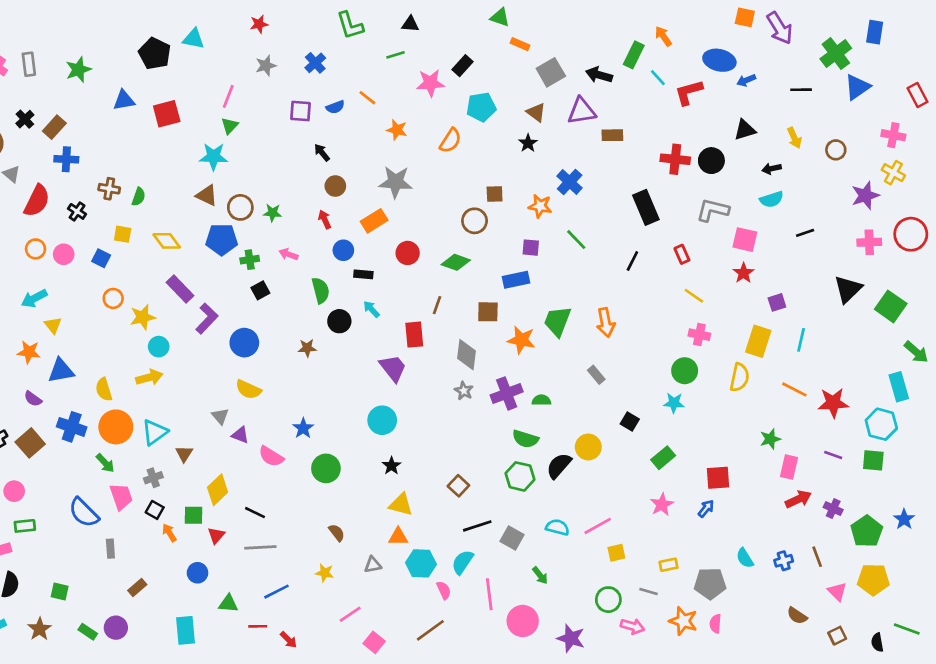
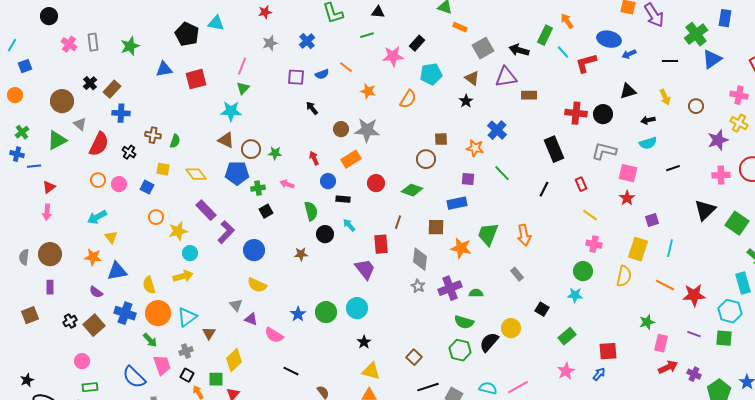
brown circle: (335, 186) -> (341, 129), moved
green circle: (326, 468) -> (326, 312), moved
black line: (255, 513) -> (291, 371), moved

